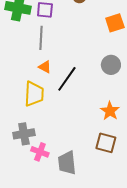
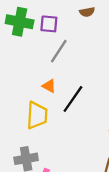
gray line: (41, 38) -> (59, 51), moved, turned 30

